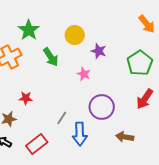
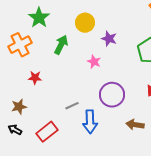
green arrow: (51, 57) -> (61, 45), turned -120
red star: (26, 98) -> (35, 78), moved
gray line: (62, 118) -> (72, 106), turned 32

